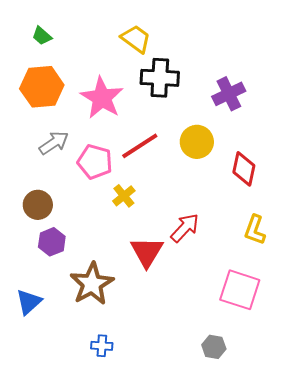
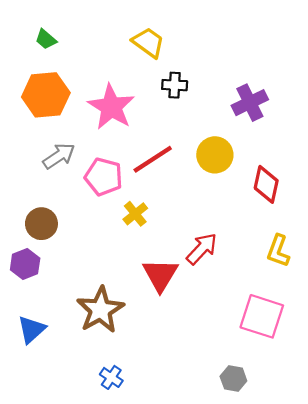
black cross: (160, 78) -> (175, 85), size x0.6
purple hexagon: (52, 242) -> (25, 264), moved
blue cross: (102, 346) -> (111, 377), turned 30

